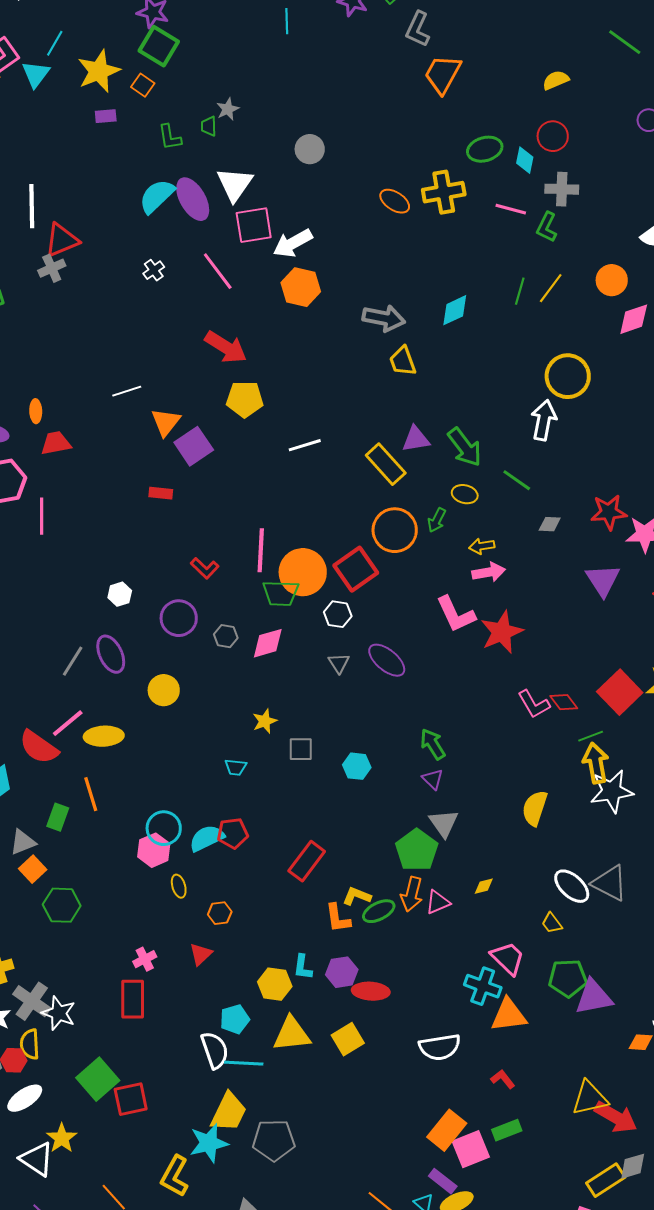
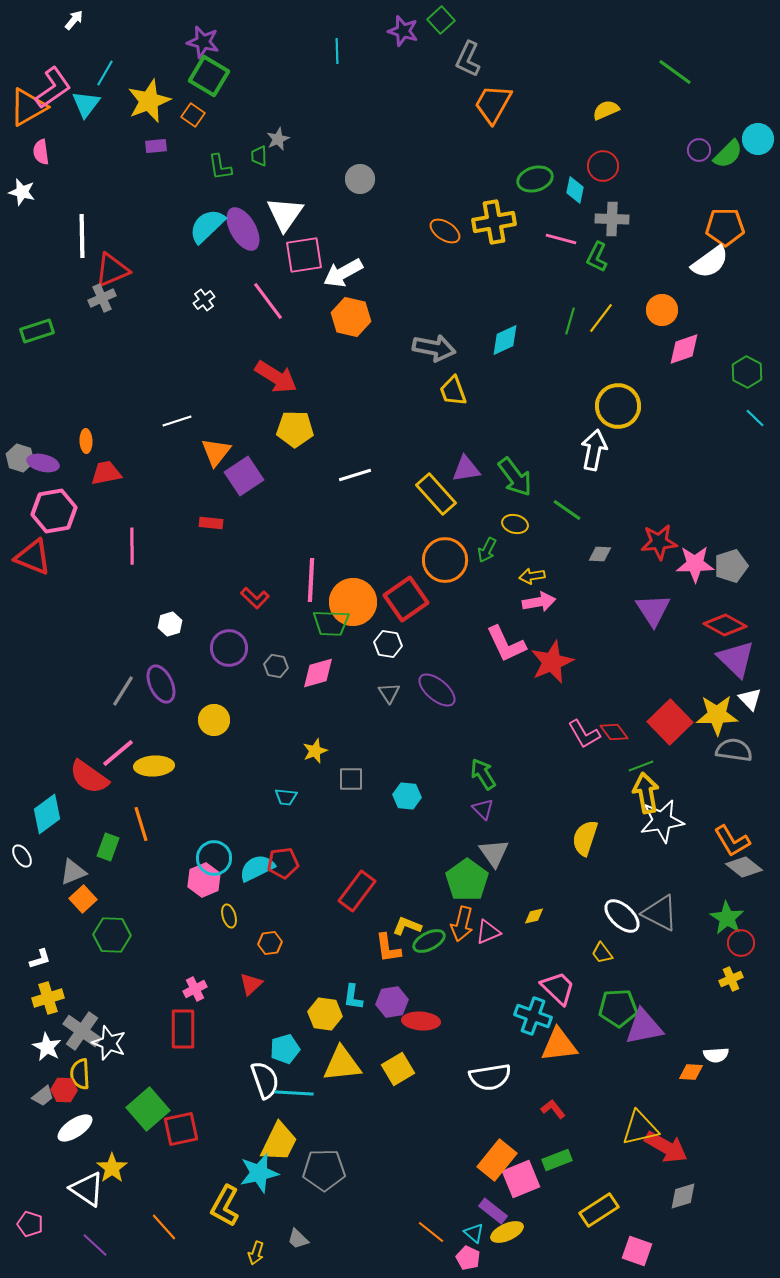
pink line: (42, 516) -> (132, 546), moved
yellow rectangle: (606, 1180) -> (599, 1210), moved

